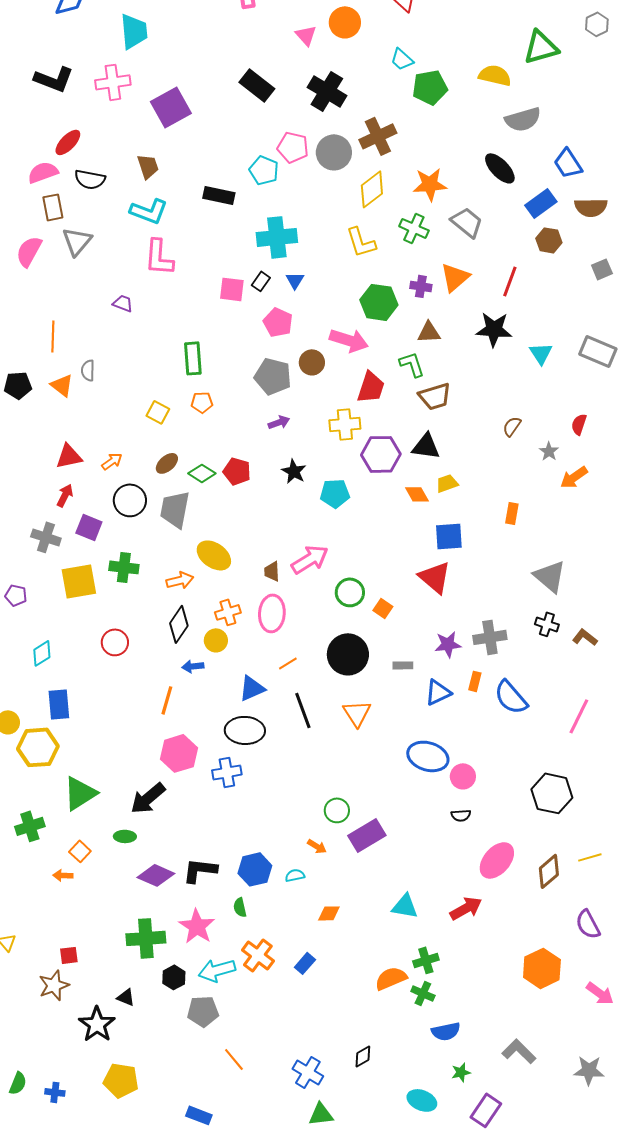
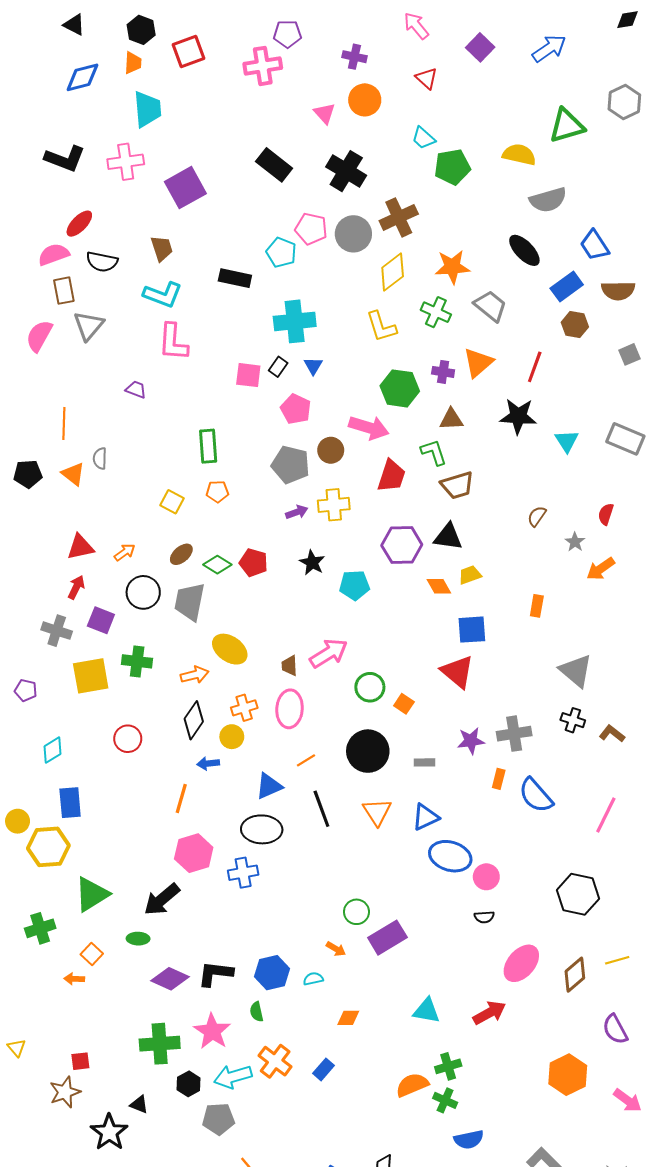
gray hexagon: (597, 24) -> (624, 102), size x1.4
yellow cross: (345, 424) -> (334, 505), moved
blue triangle: (438, 692) -> (426, 817), moved

